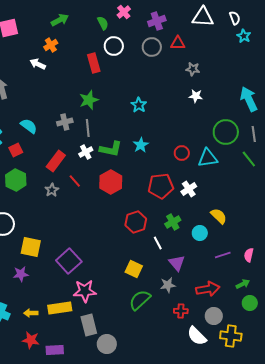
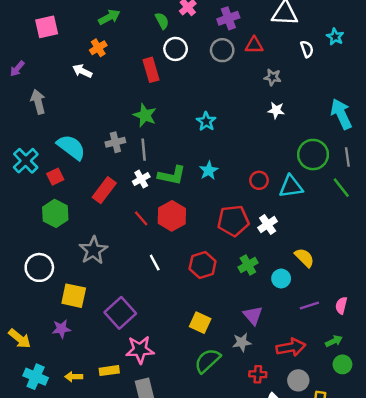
white semicircle: (235, 18) -> (307, 49), moved
green star: (89, 100) -> (145, 115), turned -30
cyan semicircle: (29, 126) -> (71, 147), size x1.4
red line: (75, 181) -> (141, 218), moved
gray star: (52, 190) -> (93, 250), moved, size x1.6
white line: (158, 243) -> (155, 263), moved
yellow rectangle: (60, 308) -> (109, 371), size x0.7

